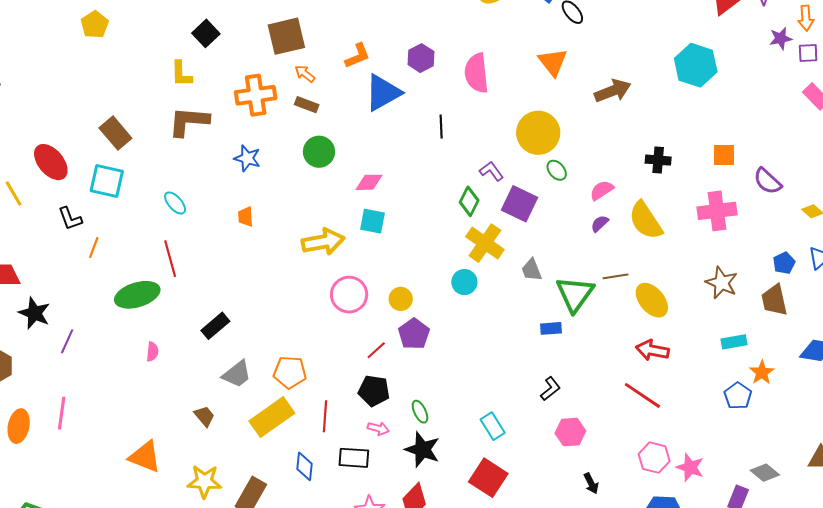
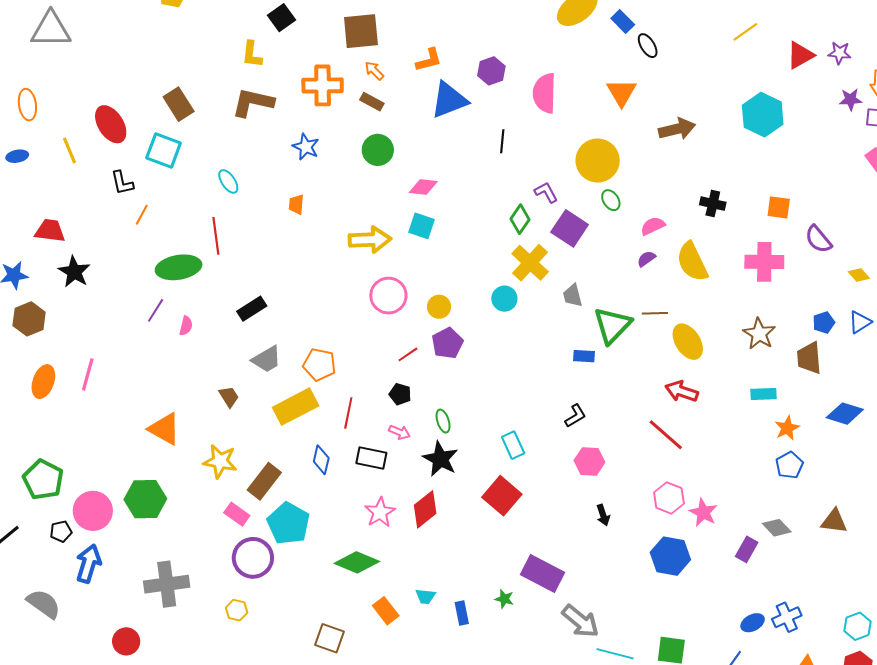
purple line: (67, 341) -> (156, 310), moved
black pentagon: (374, 391) -> (400, 394), size x0.7
blue pentagon: (738, 396) -> (789, 465), moved

